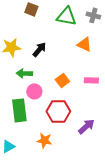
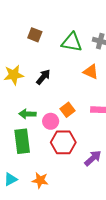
green arrow: (24, 73) -> (27, 114), moved
pink circle: (34, 91) -> (51, 121), moved
orange star: (44, 140) -> (40, 180), moved

